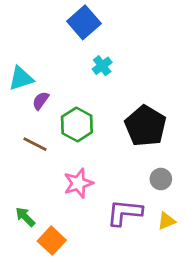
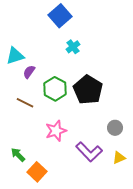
black pentagon: (145, 126) -> (88, 90), moved
purple L-shape: (124, 213) -> (89, 152), turned -140

